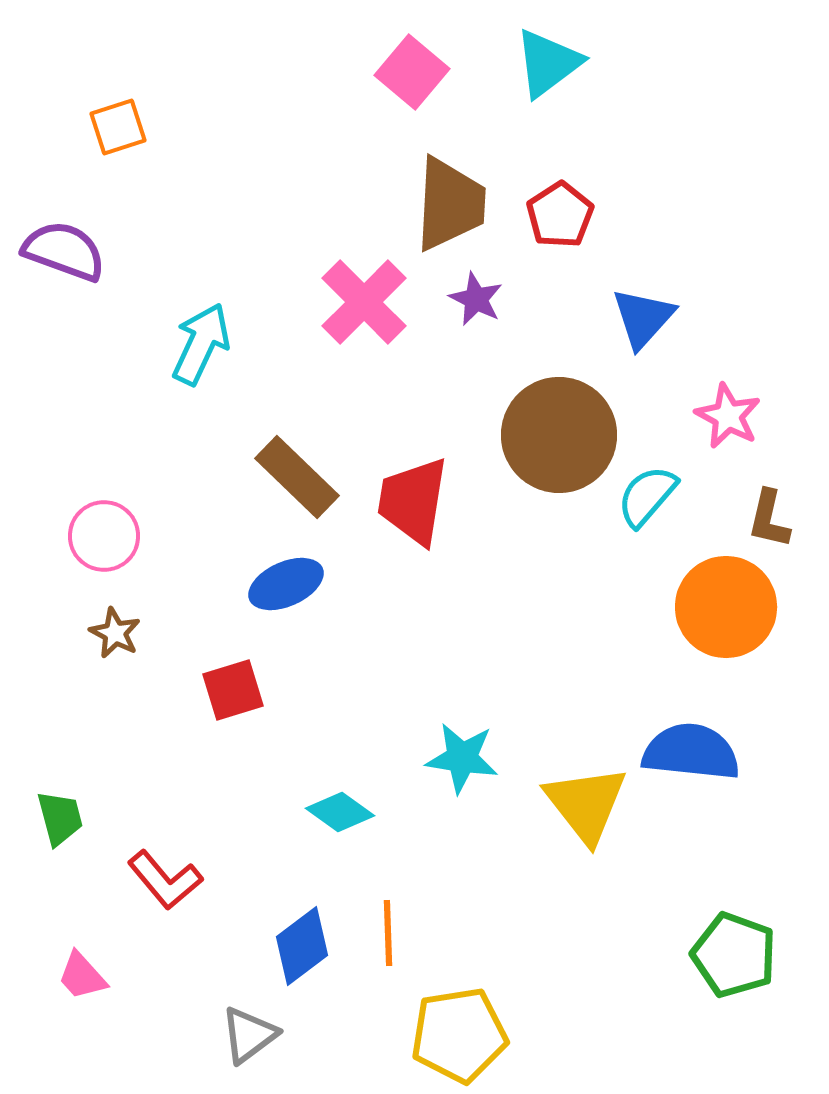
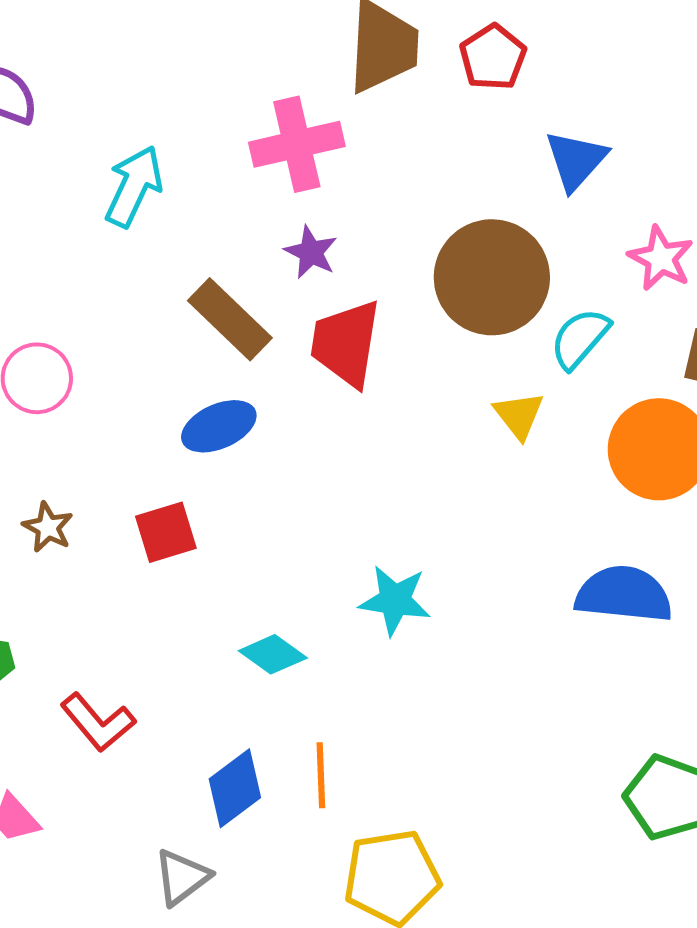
purple star: (476, 299) -> (311, 252), moved
pink cross: (364, 302) -> (297, 144), turned 32
brown star: (115, 633) -> (48, 527), moved
yellow triangle: (586, 804) -> (519, 415), moved, size x0.6

